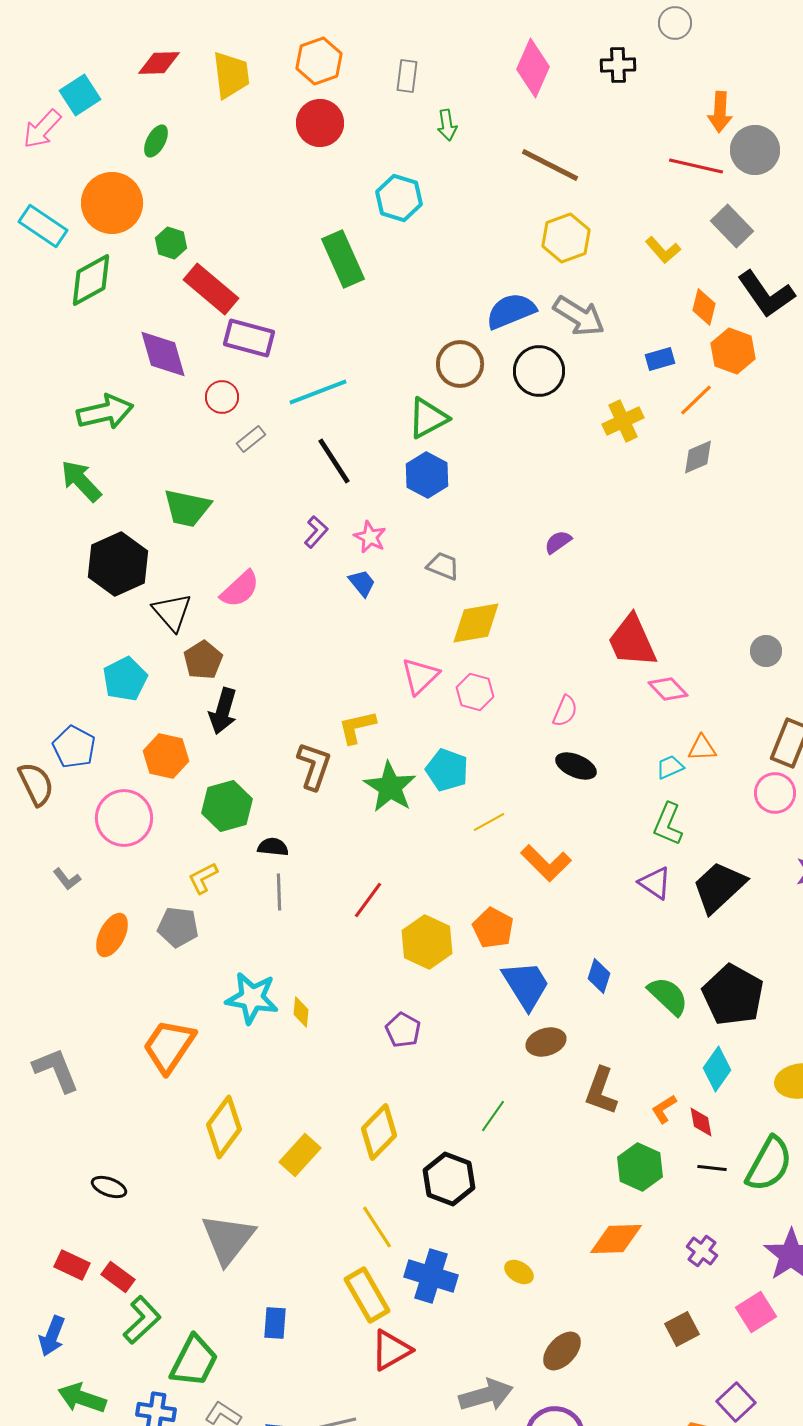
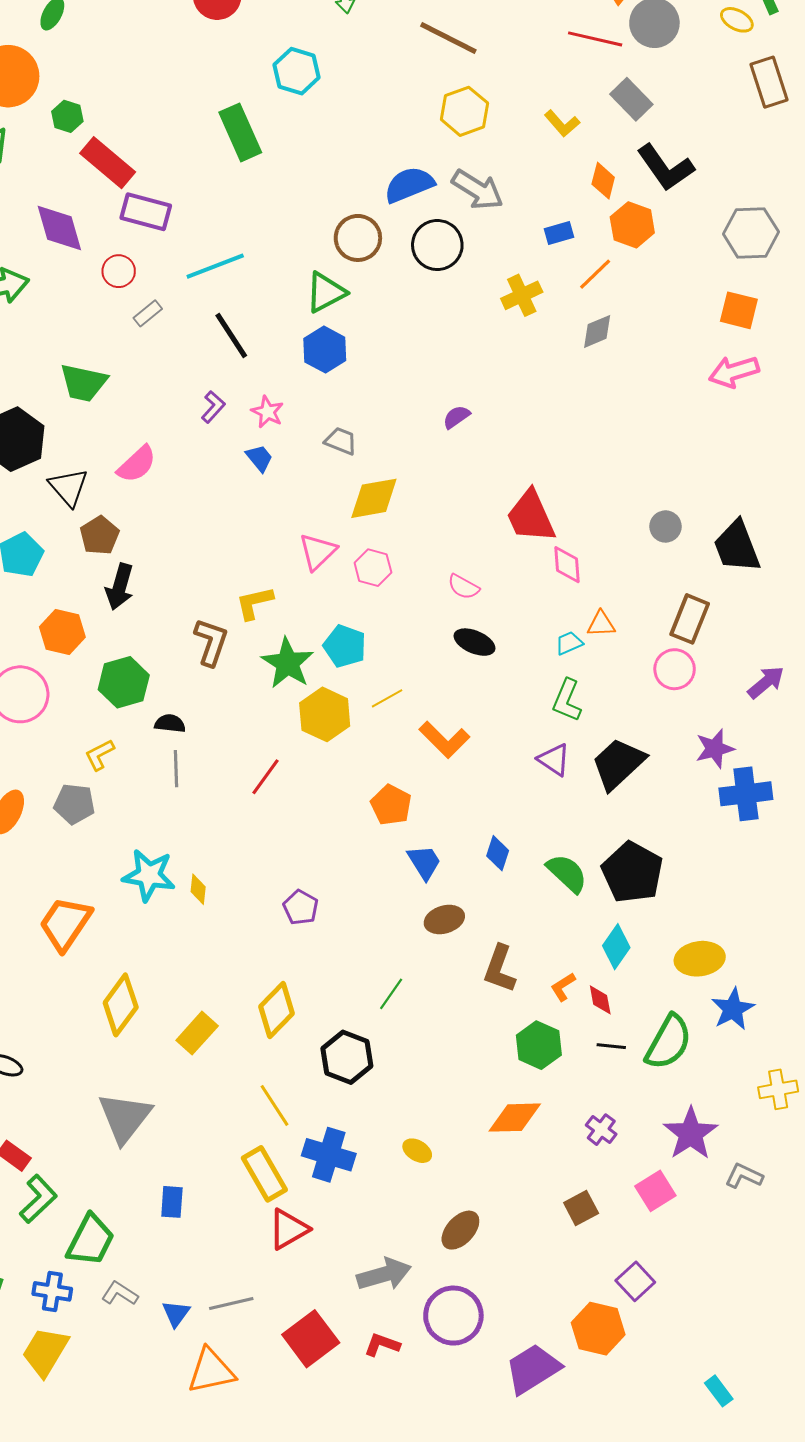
pink diamond: (668, 689) -> (567, 565), turned 39
pink semicircle: (565, 711) -> (463, 587), turned 96
yellow hexagon: (427, 942) -> (325, 714), moved
blue trapezoid: (526, 985) -> (424, 862), size x0.7

